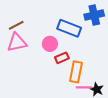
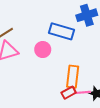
red rectangle: (62, 58) -> (69, 93), moved

